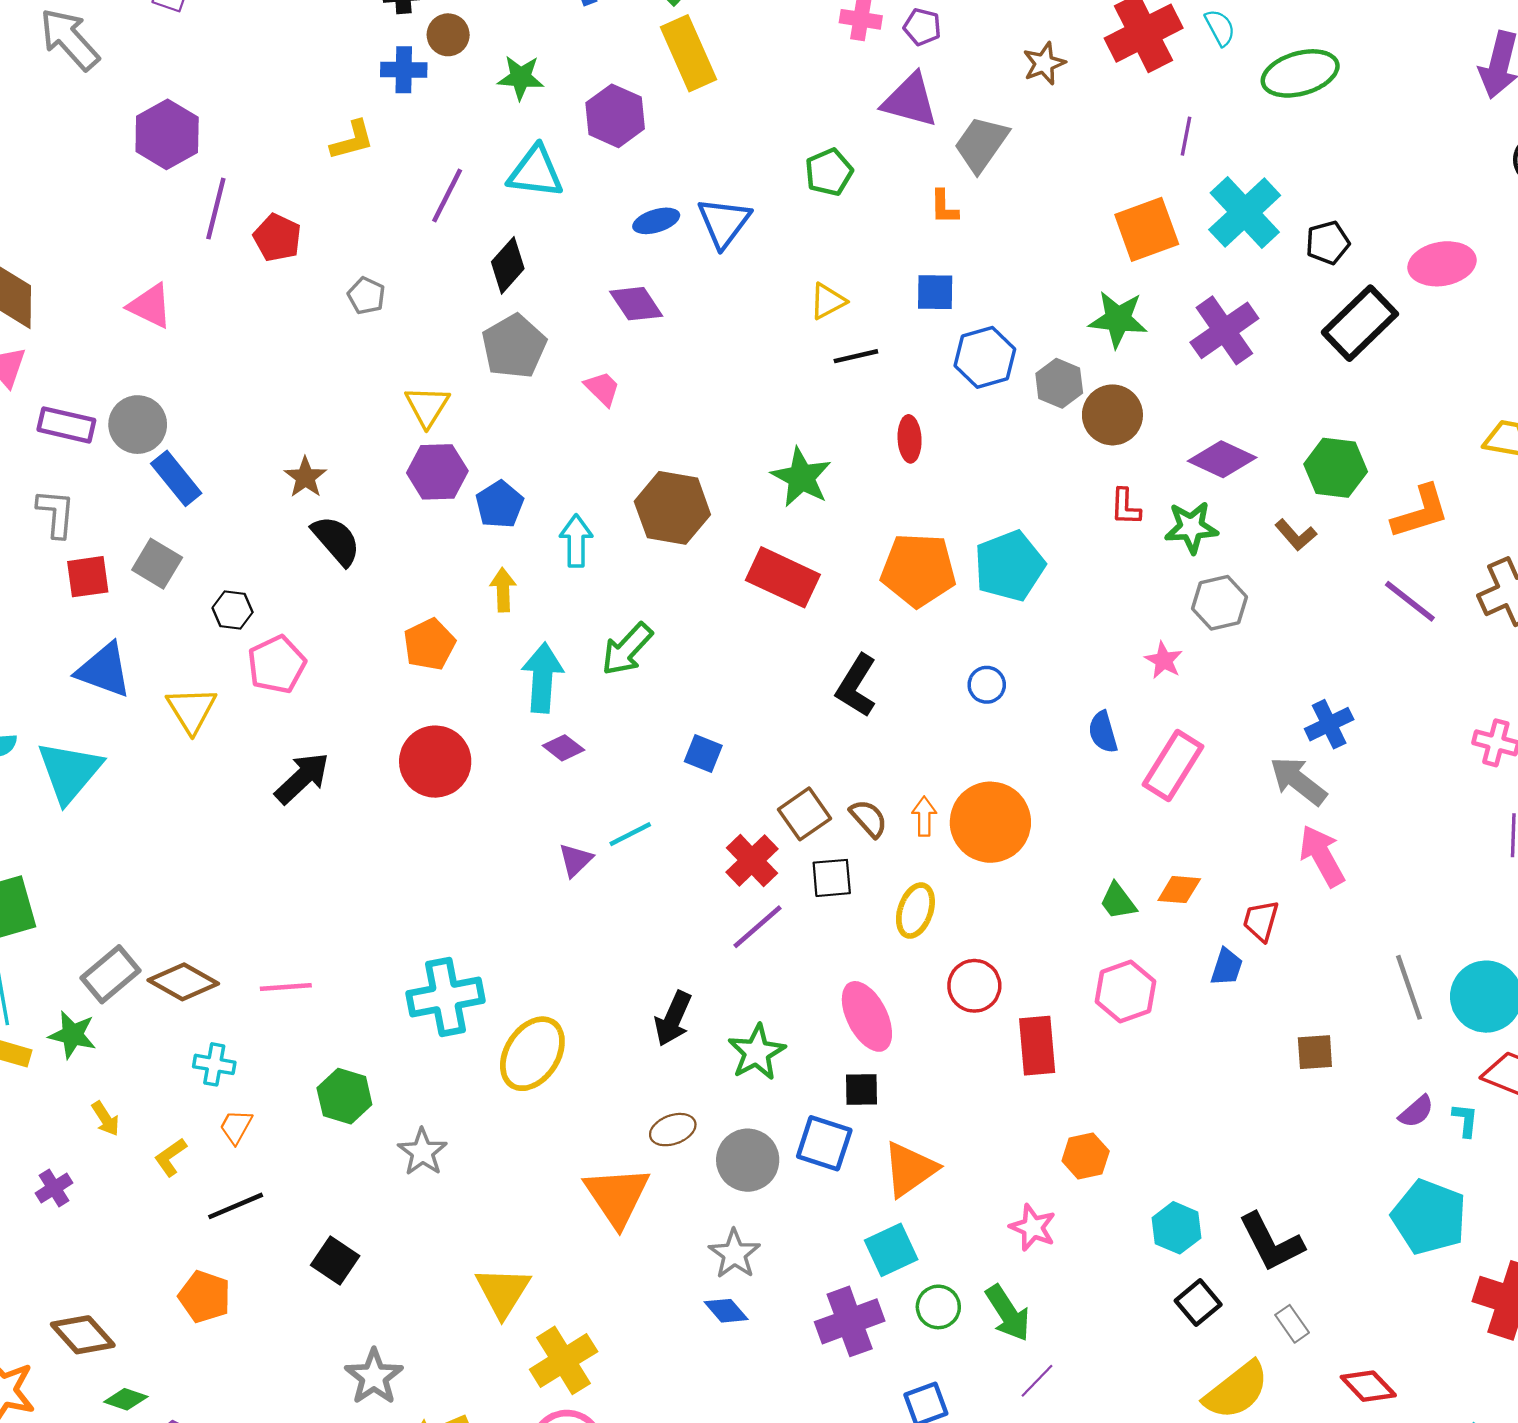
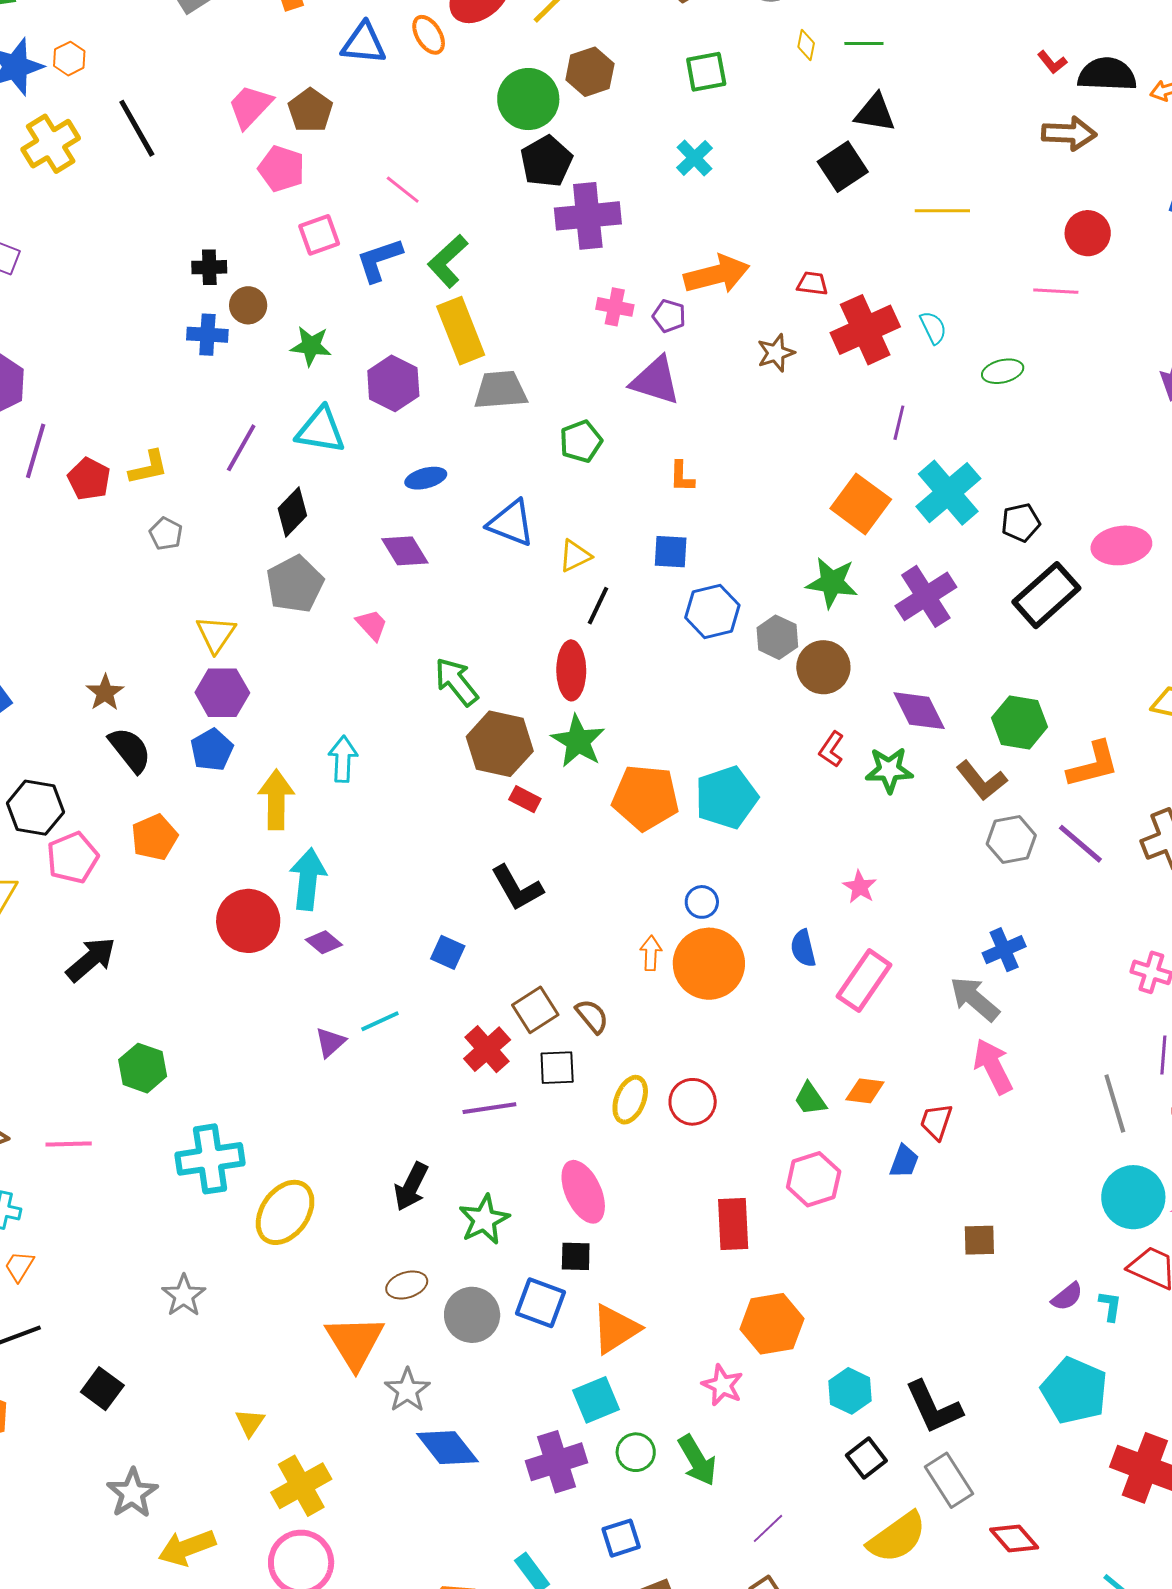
green ellipse: (1300, 73) -> (1003, 371), size x0.6
yellow L-shape: (352, 140) -> (148, 467), moved
gray trapezoid: (981, 144) -> (500, 390), moved, turned 48
blue triangle: (724, 222) -> (511, 523), moved, turned -48
orange square: (1147, 229) -> (861, 504), turned -36
black line: (856, 356) -> (598, 606), turned -54
red ellipse: (910, 439) -> (571, 670), moved, size x1.4
purple diamond: (1222, 459) -> (919, 711), turned 36
green star: (801, 477) -> (578, 741), moved
blue pentagon: (500, 504) -> (212, 750), moved
red L-shape: (1125, 507) -> (832, 749), turned 30
brown hexagon: (672, 508) -> (500, 744), moved
brown L-shape: (1296, 535) -> (982, 781), size x1.4
red rectangle: (783, 577) -> (525, 799), size x0.5
yellow arrow: (503, 590) -> (276, 800), size x1.5
gray hexagon: (1220, 603) -> (1011, 840), moved
black hexagon: (233, 610) -> (35, 808), size x1.6
orange pentagon: (429, 644) -> (154, 837), moved
green arrow: (627, 649) -> (456, 682), moved, turned 96
black L-shape: (856, 686) -> (517, 888), moved, turned -64
red circle: (435, 762) -> (248, 921), moved
orange arrow: (924, 816) -> (651, 953), moved
orange circle: (990, 822) -> (709, 964), moved
purple line: (757, 927) -> (489, 1108), turned 30
red circle: (974, 986) -> (693, 1102), moved
gray line: (1409, 987) -> (1115, 1103), moved
green hexagon: (344, 1096) -> (143, 1068), moved
orange hexagon: (1086, 1156) -> (772, 1324), size x1.5
gray star: (734, 1254) -> (407, 1390), moved
yellow triangle: (503, 1292) -> (250, 1423), size x0.6
blue diamond: (726, 1311) -> (447, 1448), size x1.6
gray rectangle: (1292, 1324) -> (949, 1480), size x1.6
purple line: (1037, 1381) -> (768, 1528), moved

